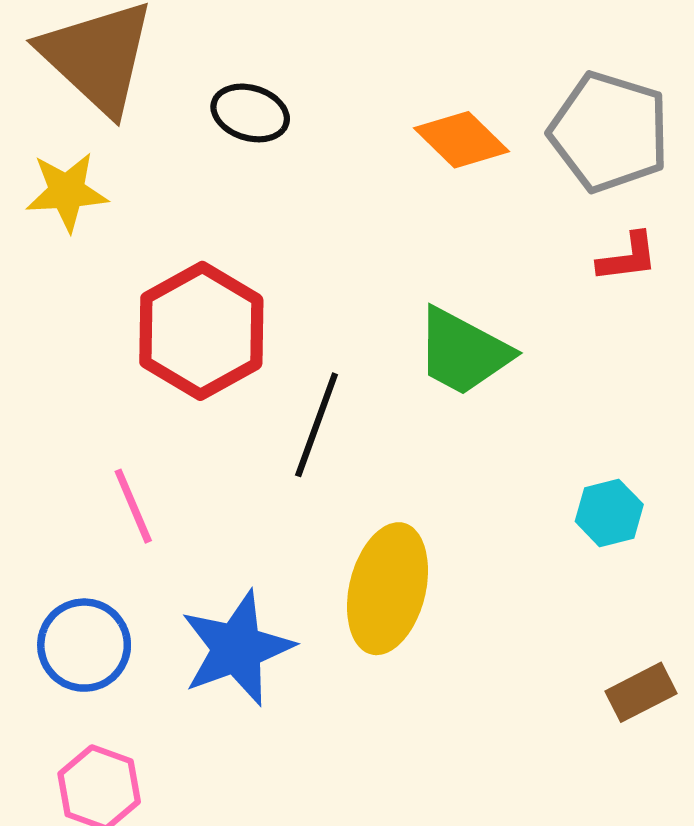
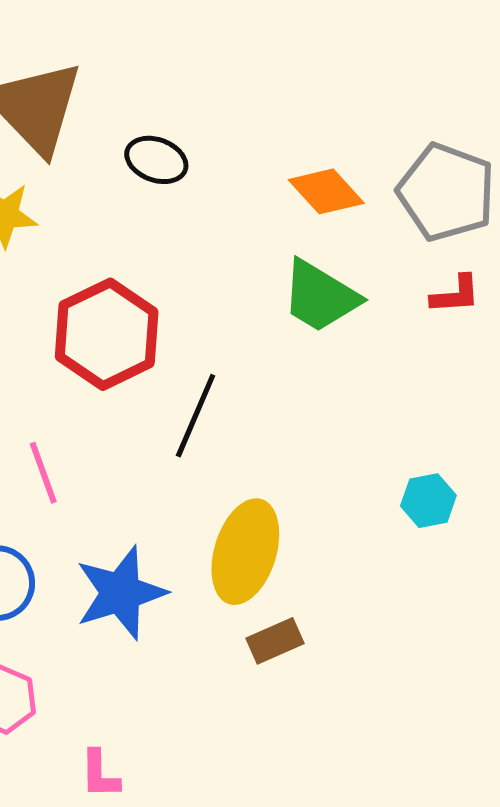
green trapezoid: (463, 352) -> (320, 296), moved
brown rectangle: (641, 692) -> (275, 641), moved

